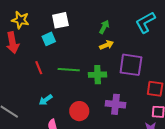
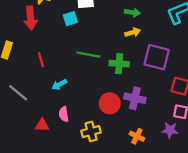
green arrow: (104, 27) -> (132, 12), turned 64
red line: (39, 68) -> (41, 60), moved
red circle: (79, 111) -> (110, 103), moved

